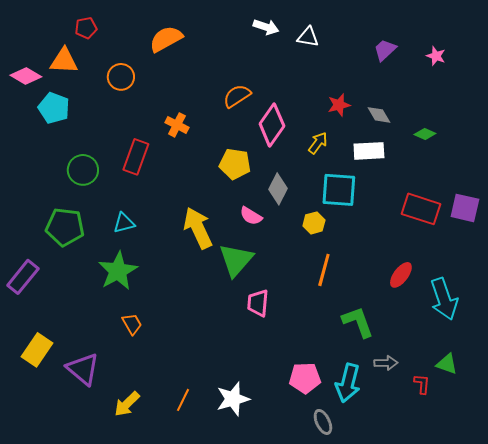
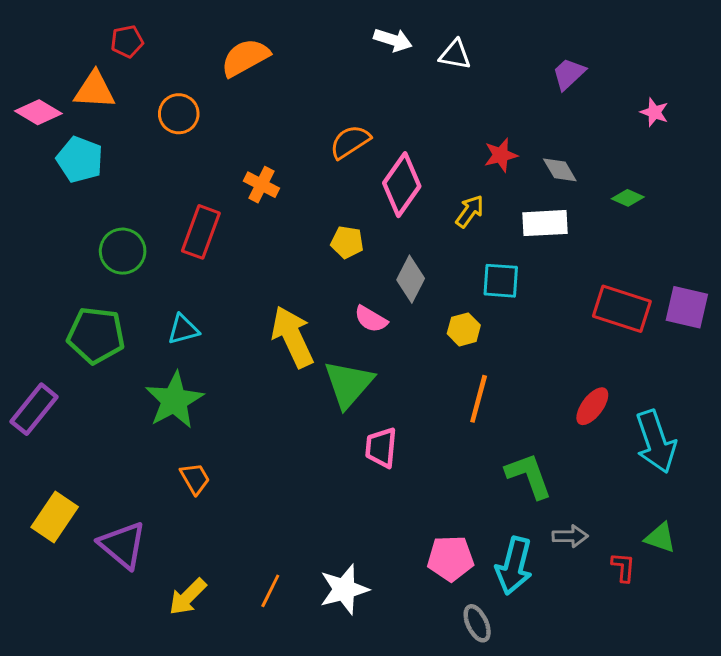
pink star: (436, 56) -> (654, 112), moved
yellow pentagon: (235, 164) -> (347, 242), size x0.7
cyan square: (339, 190) -> (501, 281), size x0.7

